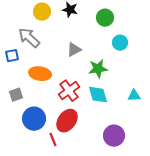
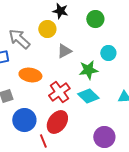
yellow circle: (42, 12) -> (47, 29), moved
cyan circle: (120, 43) -> (108, 53), moved
cyan diamond: (98, 95) -> (88, 96), turned -30

